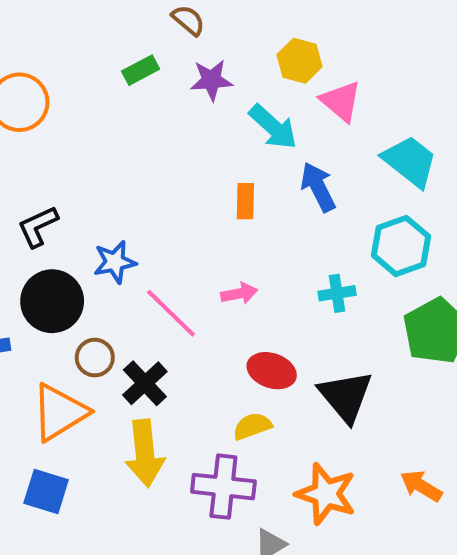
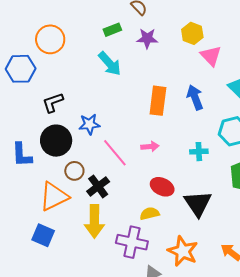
cyan arrow: (273, 127) -> (110, 64), moved
orange rectangle: (245, 201) -> (158, 101), size x1.6

